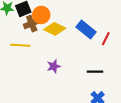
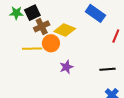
orange circle: (41, 15) -> (51, 43), moved
blue rectangle: (86, 30) -> (95, 13), moved

